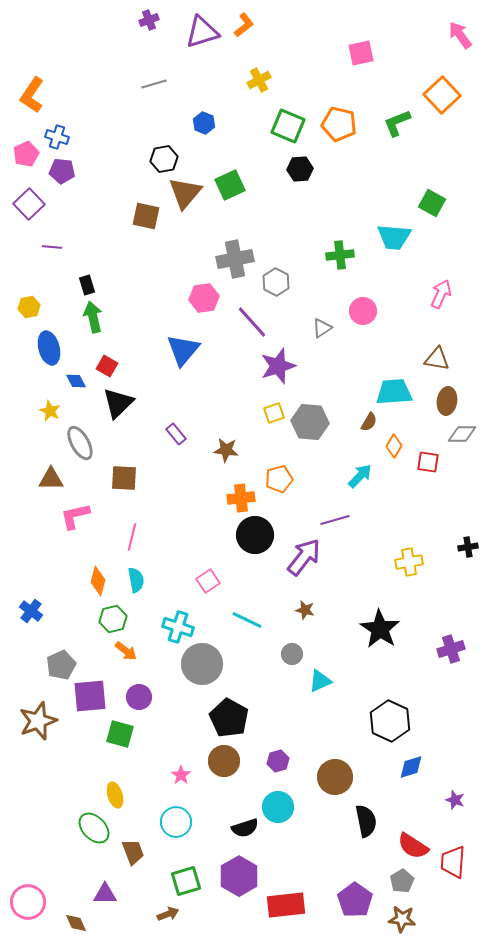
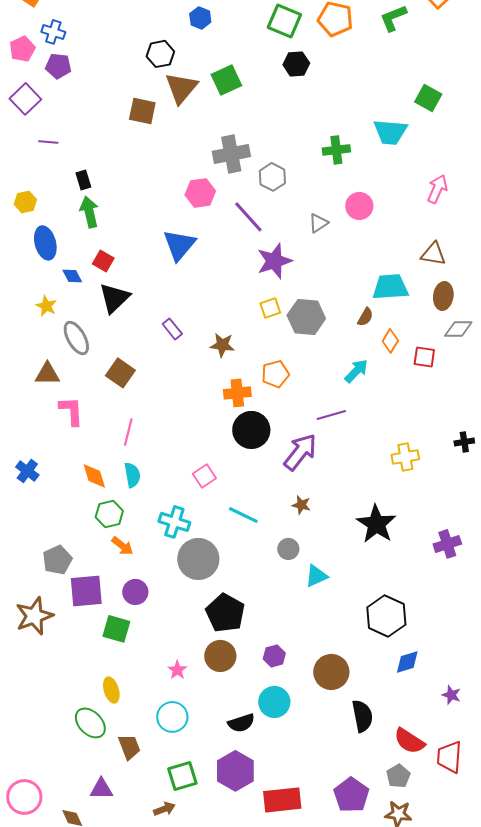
brown square: (124, 478) -> (120, 373), turned 32
pink L-shape: (75, 516) -> (71, 411), turned 100
orange diamond: (98, 581) -> (94, 476), turned -32
blue cross: (31, 611) -> (27, 471), moved

